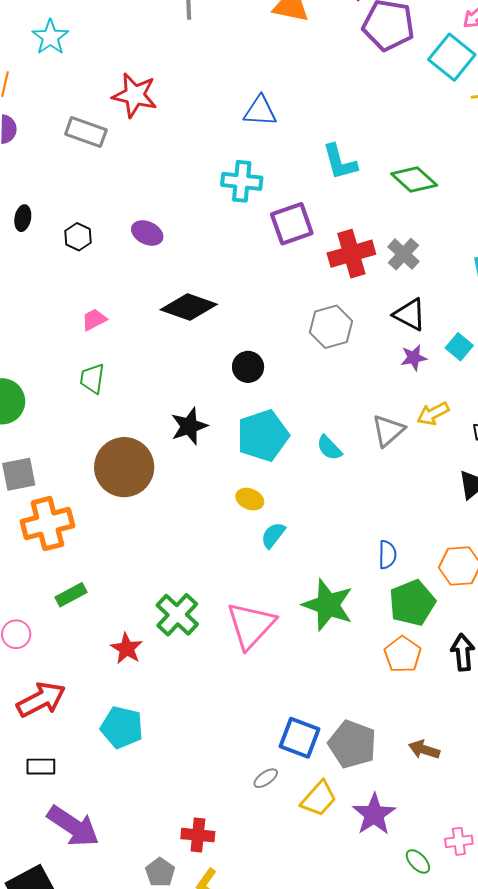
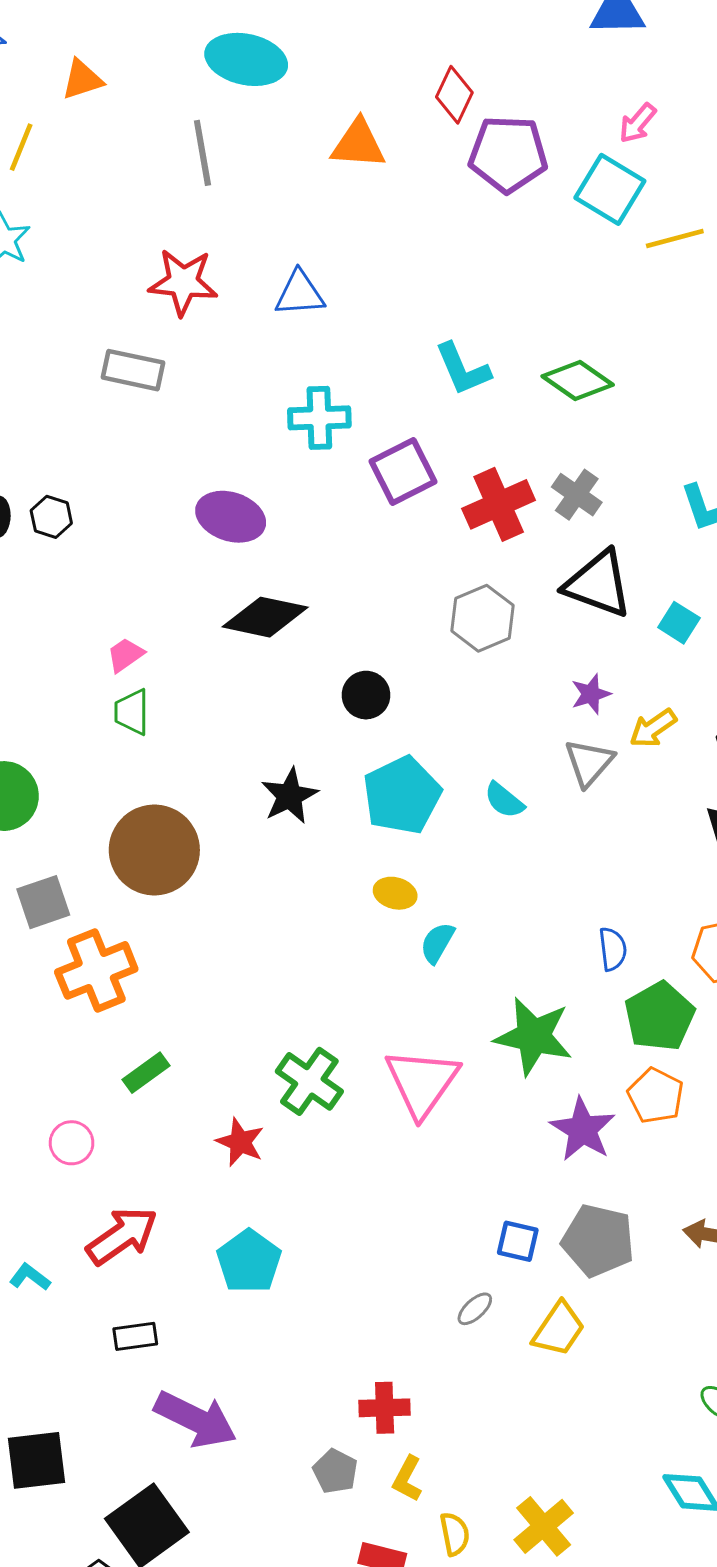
red star: (135, 95) -> (183, 282), moved
blue triangle: (260, 111) -> (300, 293), moved
gray rectangle: (86, 132) -> (133, 370), moved
purple ellipse: (147, 233) -> (231, 517), moved, size x1.4
black hexagon: (78, 237) -> (51, 517), moved
black triangle: (410, 314) -> (598, 584), size x1.4
purple star: (414, 358) -> (591, 694), moved
green trapezoid: (92, 379) -> (132, 712), moved
brown circle: (124, 467) -> (154, 850), moved
cyan pentagon: (122, 727) -> (249, 1261), turned 30
blue square: (300, 738) -> (518, 1241), size x0.7
purple star: (374, 814) -> (583, 1129), moved

